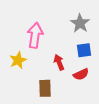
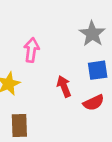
pink arrow: (35, 35) -> (32, 50), size x0.7
brown rectangle: (45, 88) -> (19, 126), moved

